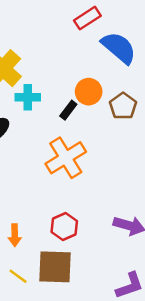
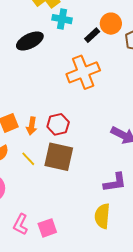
red hexagon: (64, 226) -> (58, 124), moved

